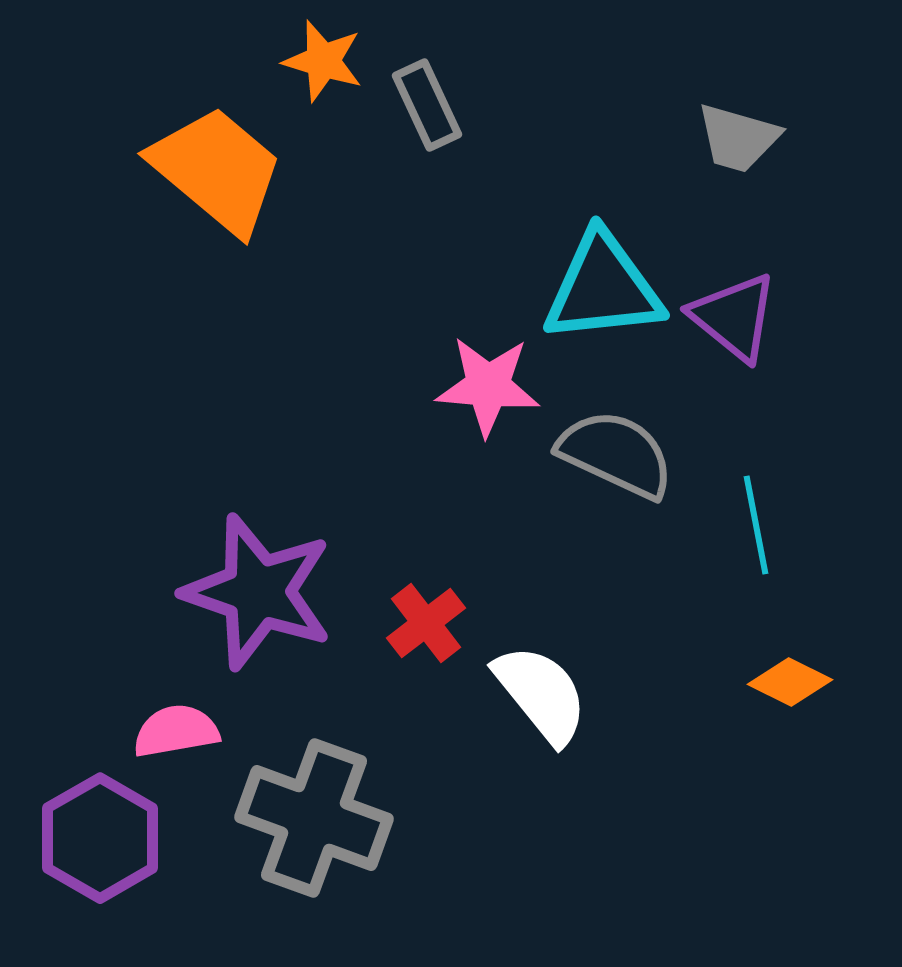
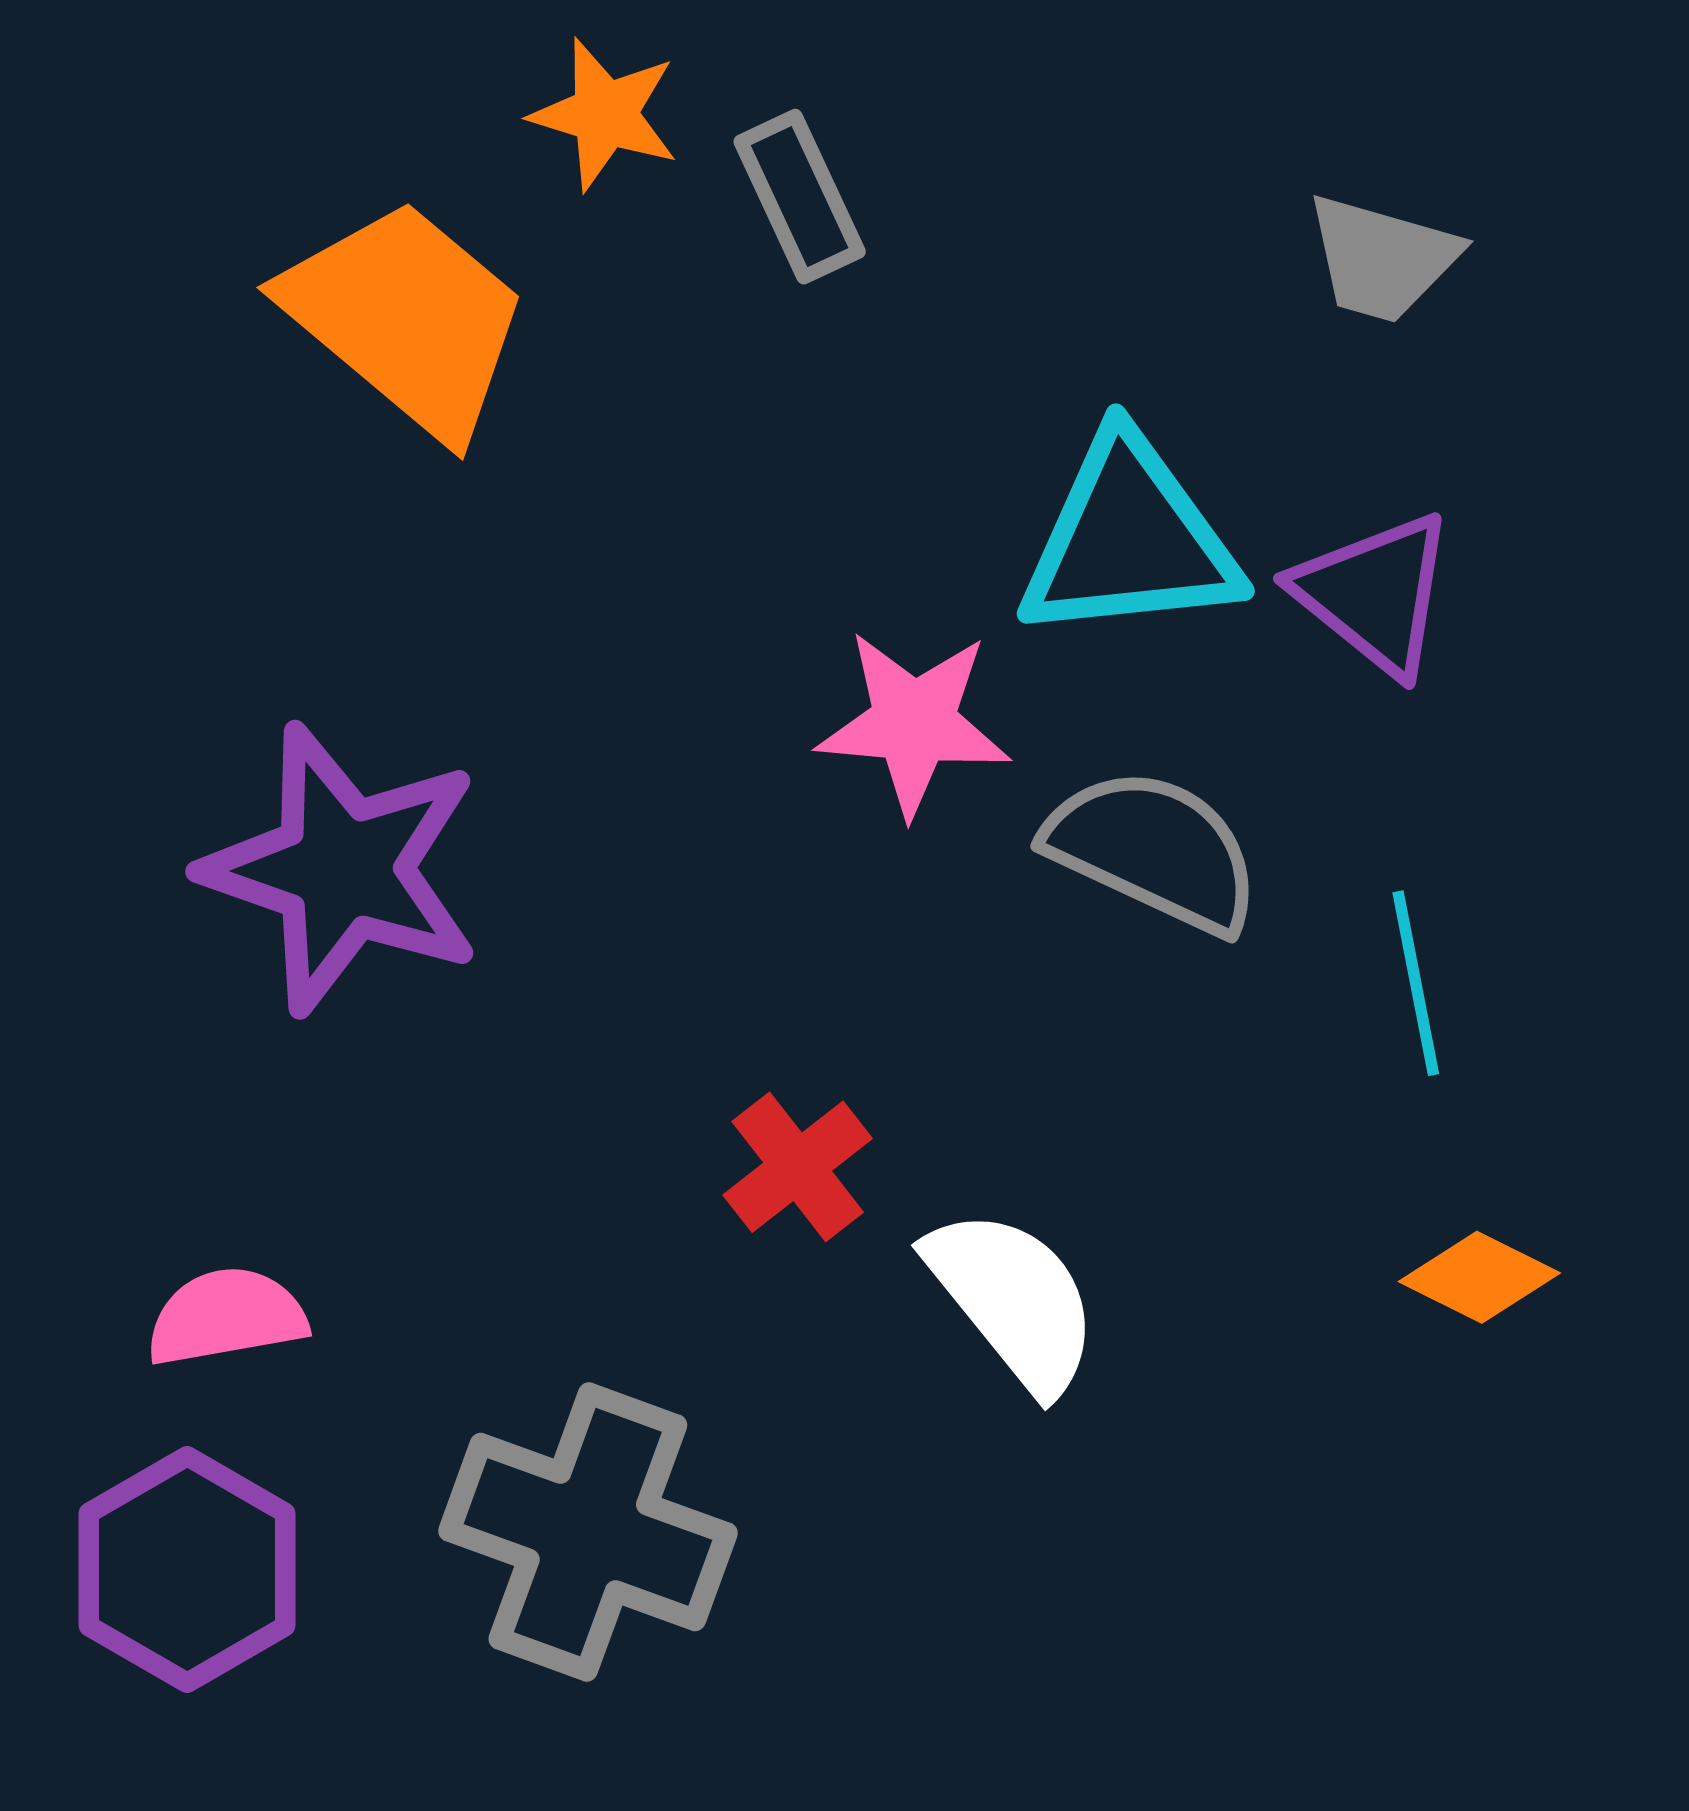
purple star: (258, 592) -> (343, 869), moved
pink semicircle: (176, 731) -> (226, 1317), moved

